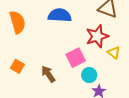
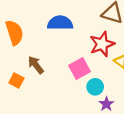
brown arrow: (48, 74) -> (36, 65), moved

